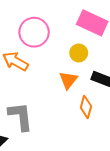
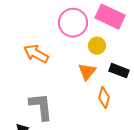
pink circle: (34, 32) -> (73, 23), moved

